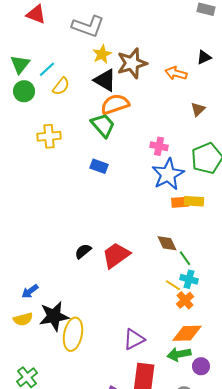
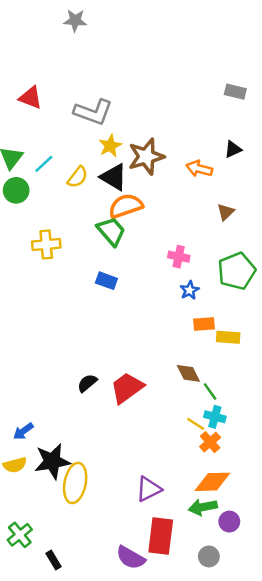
yellow semicircle: (61, 86) -> (78, 177), moved
blue star: (168, 174) -> (190, 290), size x0.5
yellow rectangle: (194, 201) -> (228, 337), moved

